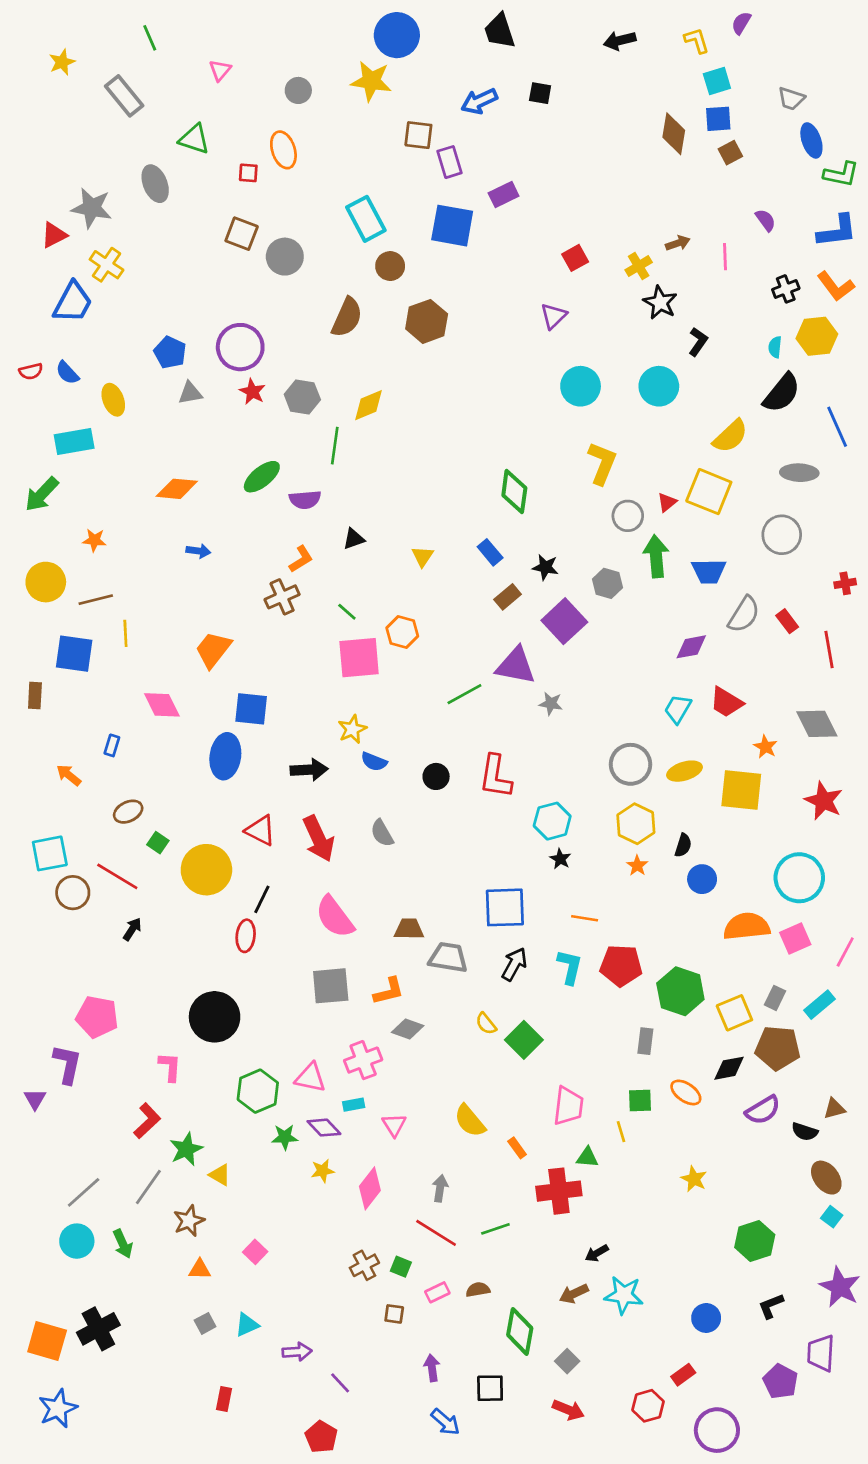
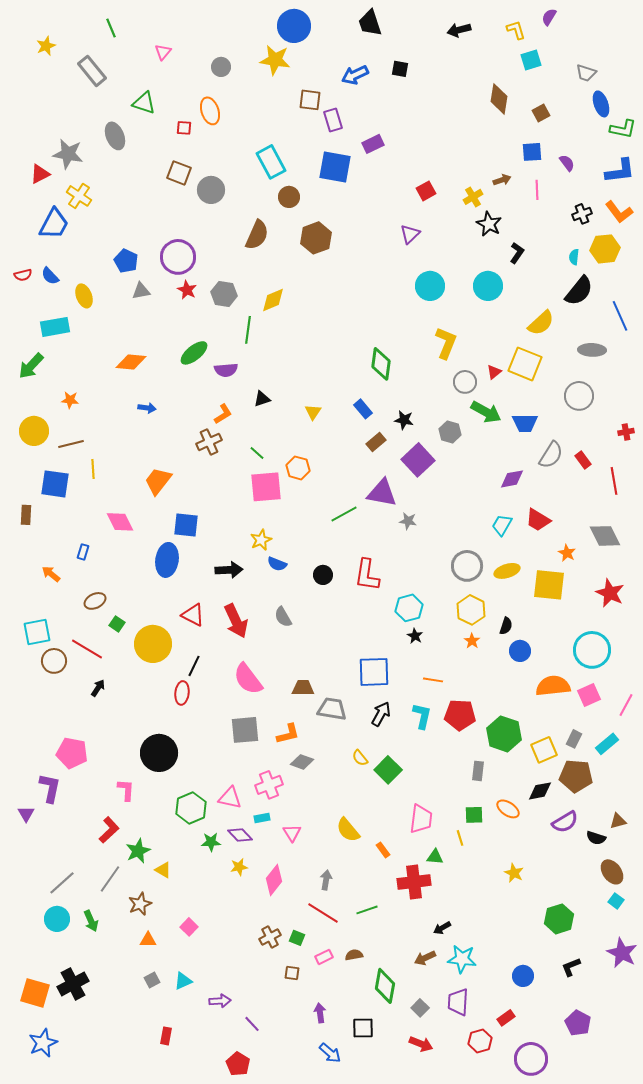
blue square: (718, 119) -> (532, 152), moved
green arrow: (656, 556) -> (486, 412), turned 124
purple trapezoid: (821, 1353) -> (458, 1002), moved

